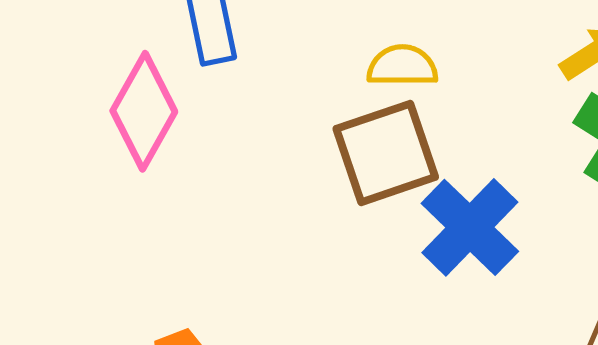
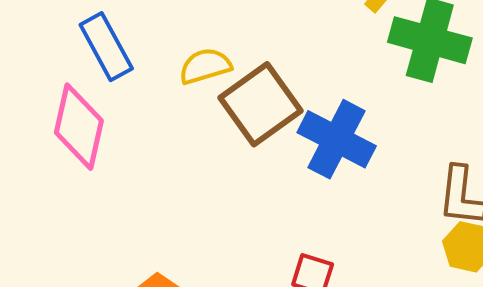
yellow semicircle: (402, 66) -> (205, 66), moved

